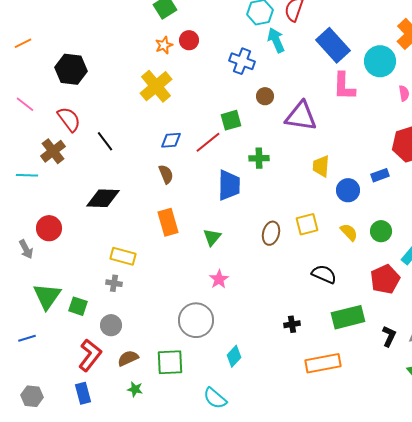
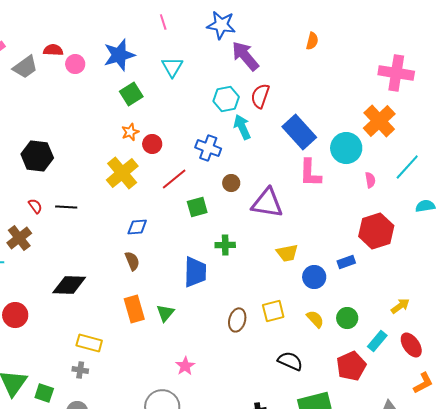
red circle: (189, 40) -> (152, 144), moved
red semicircle: (69, 119) -> (35, 206), size x0.6
black line: (105, 141) -> (66, 207), moved, turned -50
red line: (208, 142) -> (174, 179), moved
yellow trapezoid: (321, 166) -> (287, 253), turned -105
green triangle: (212, 237) -> (165, 313), moved

